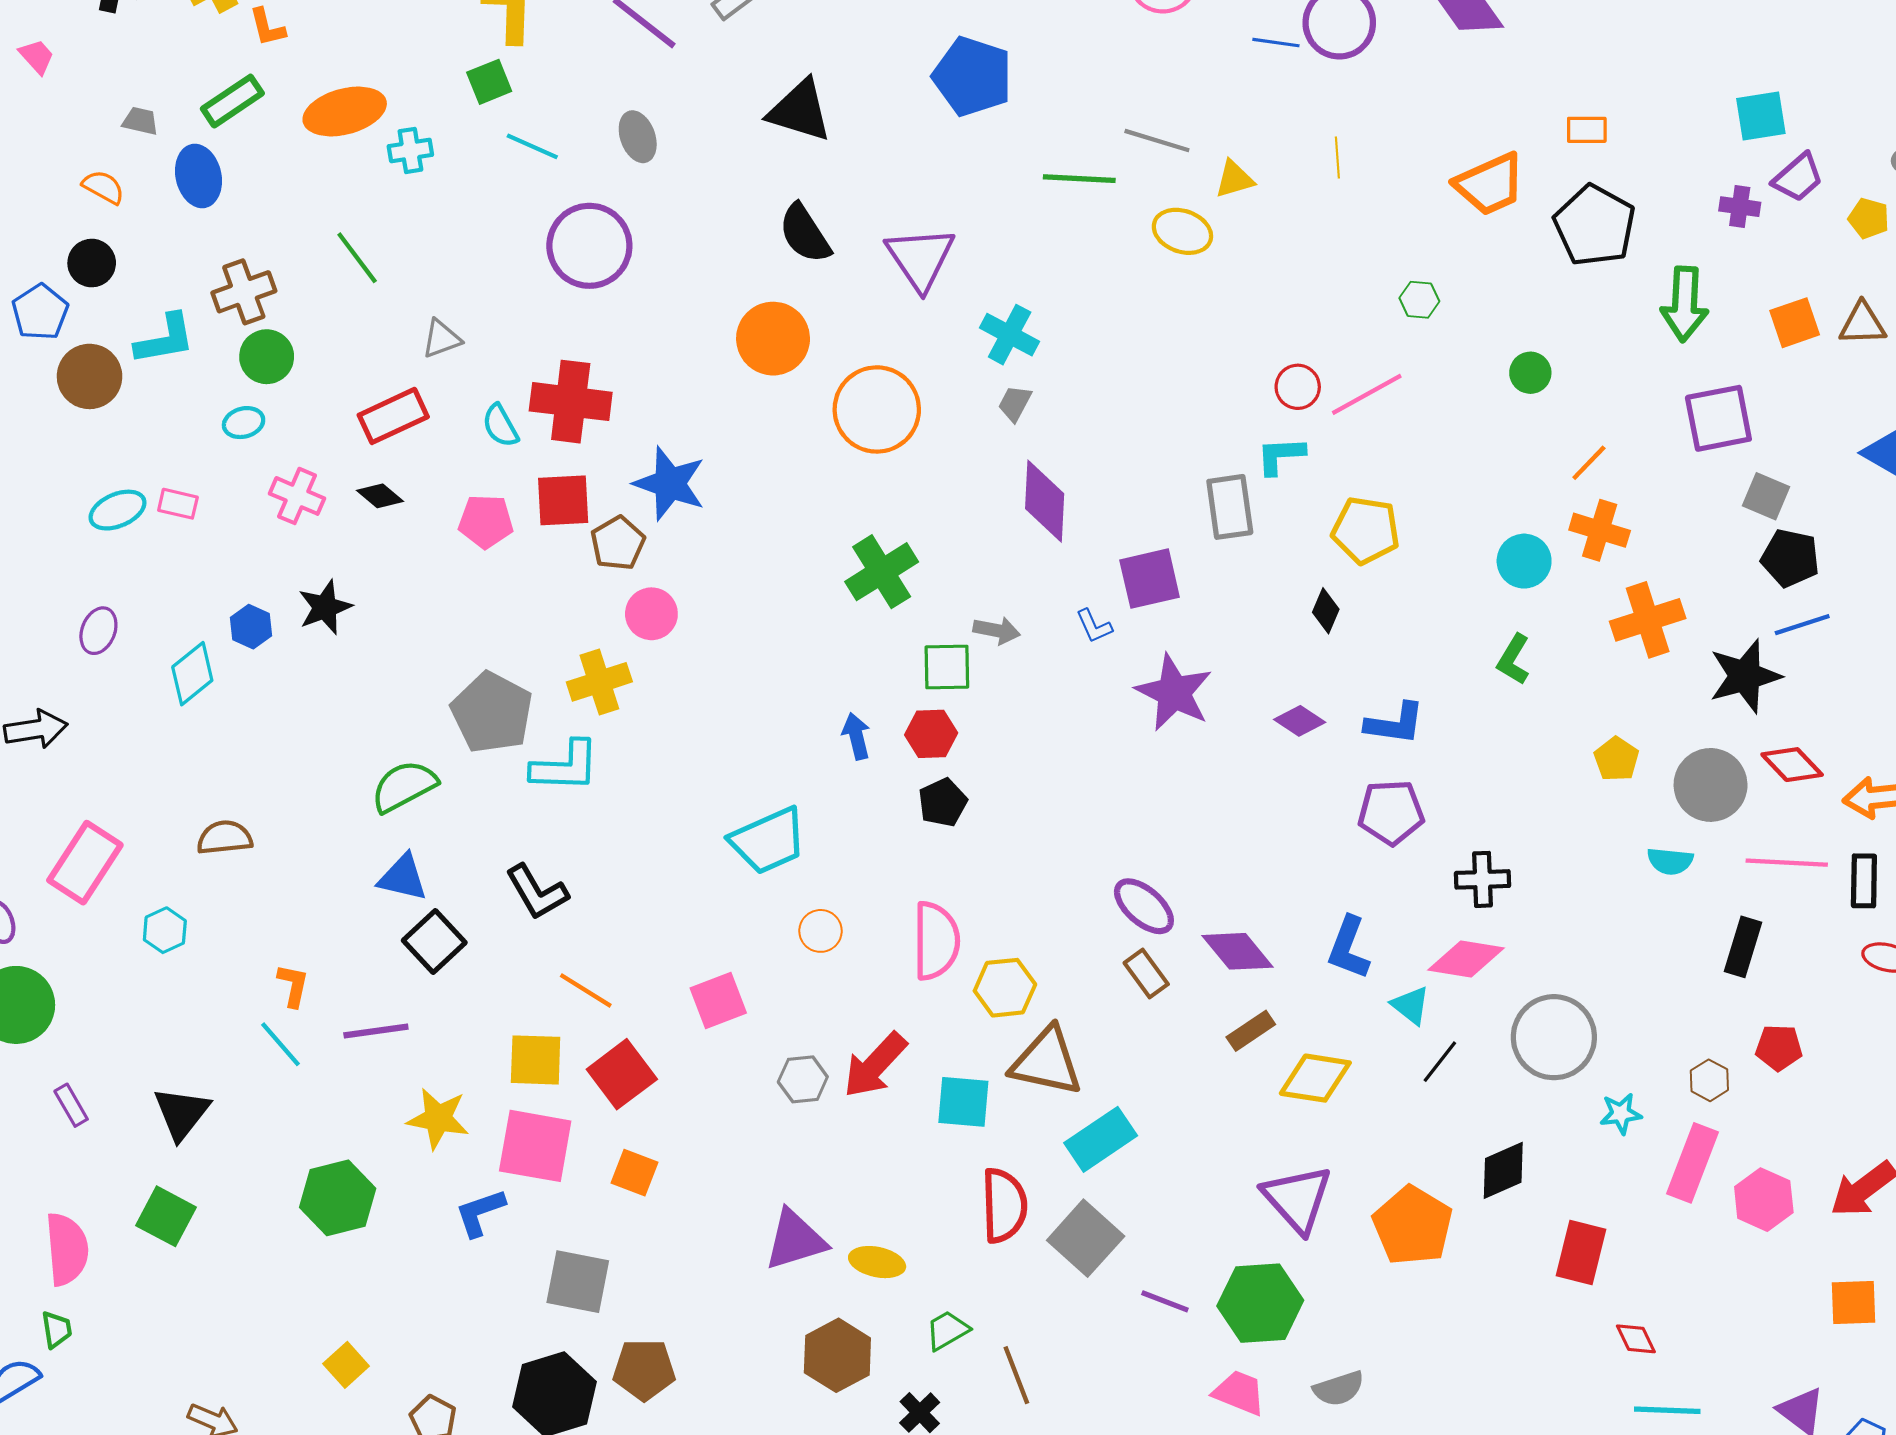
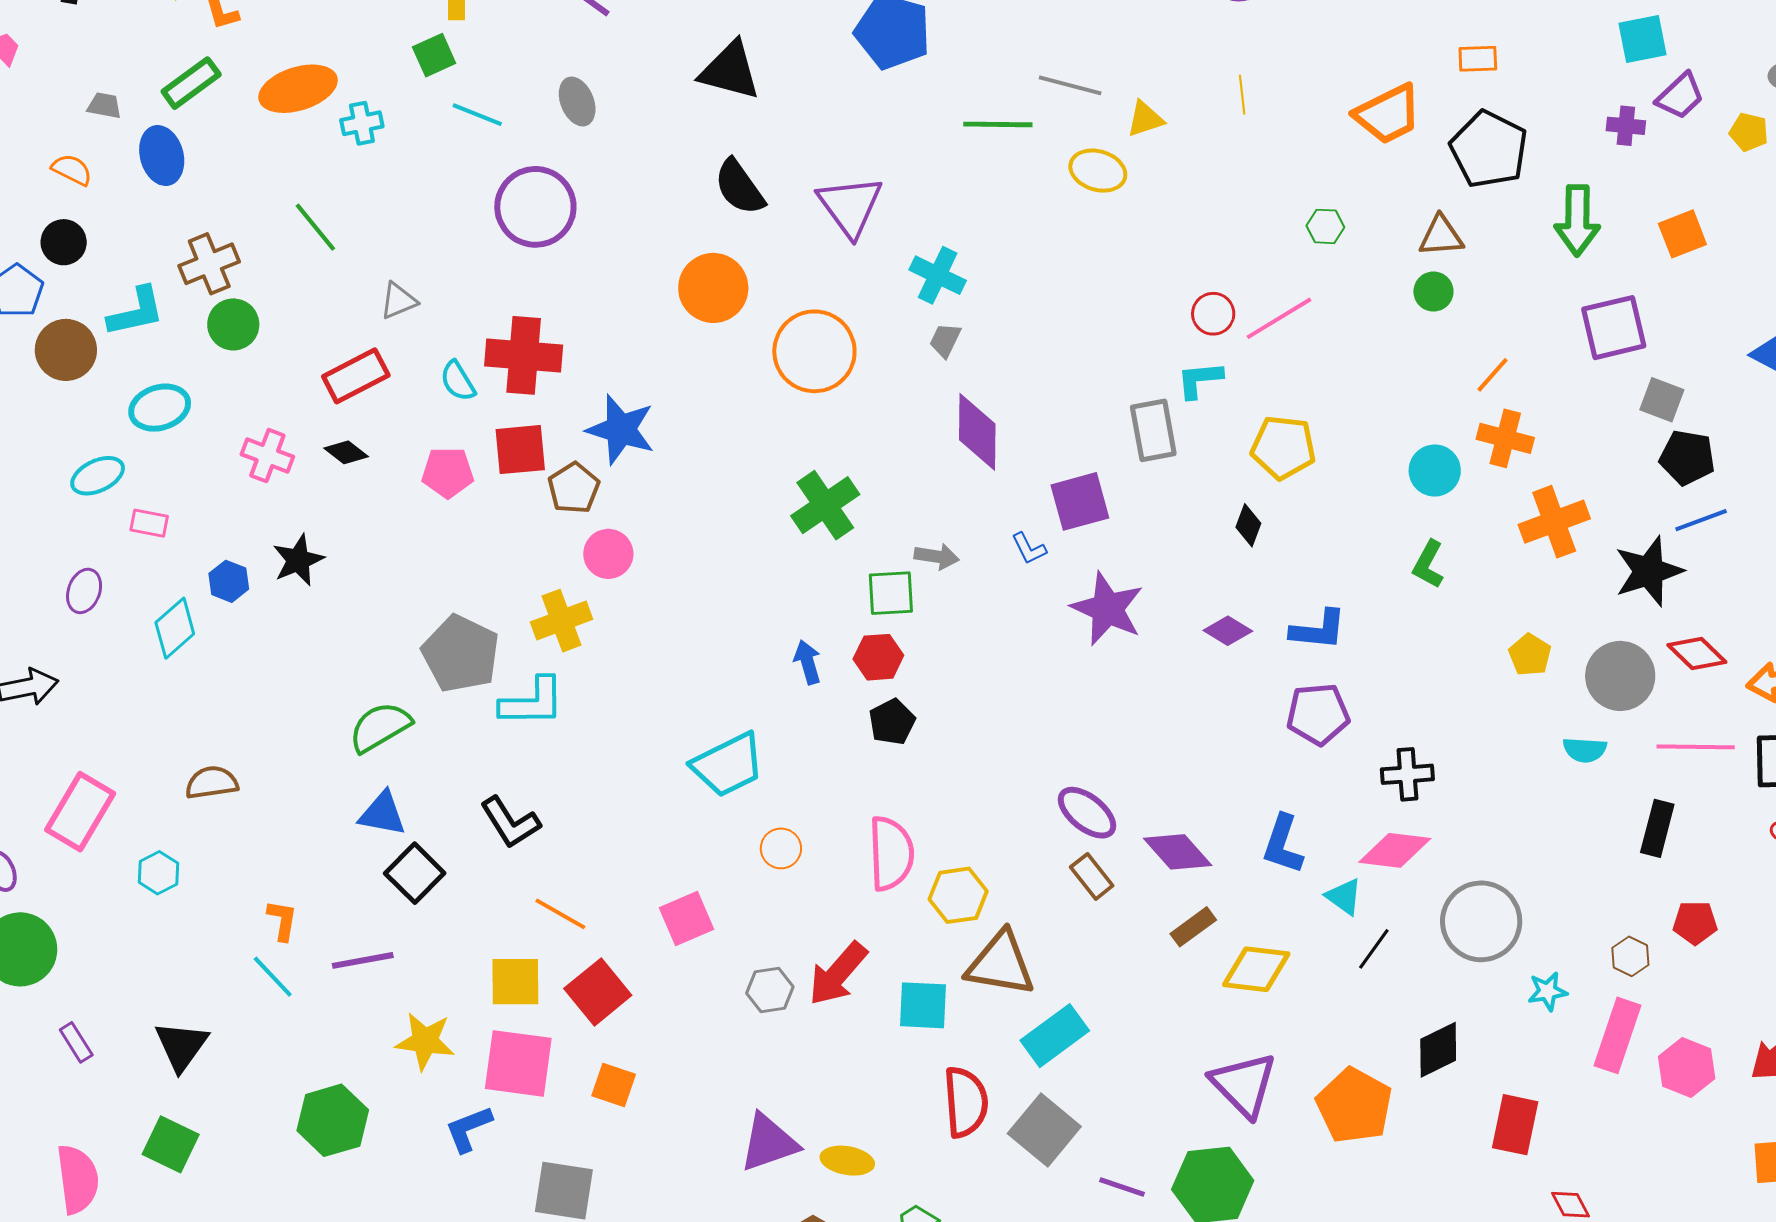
brown triangle: (1862, 324) -> (1441, 236), moved
cyan ellipse: (244, 423) -> (160, 408), moved, size x1.5
pink rectangle: (178, 504) -> (149, 523), moved

